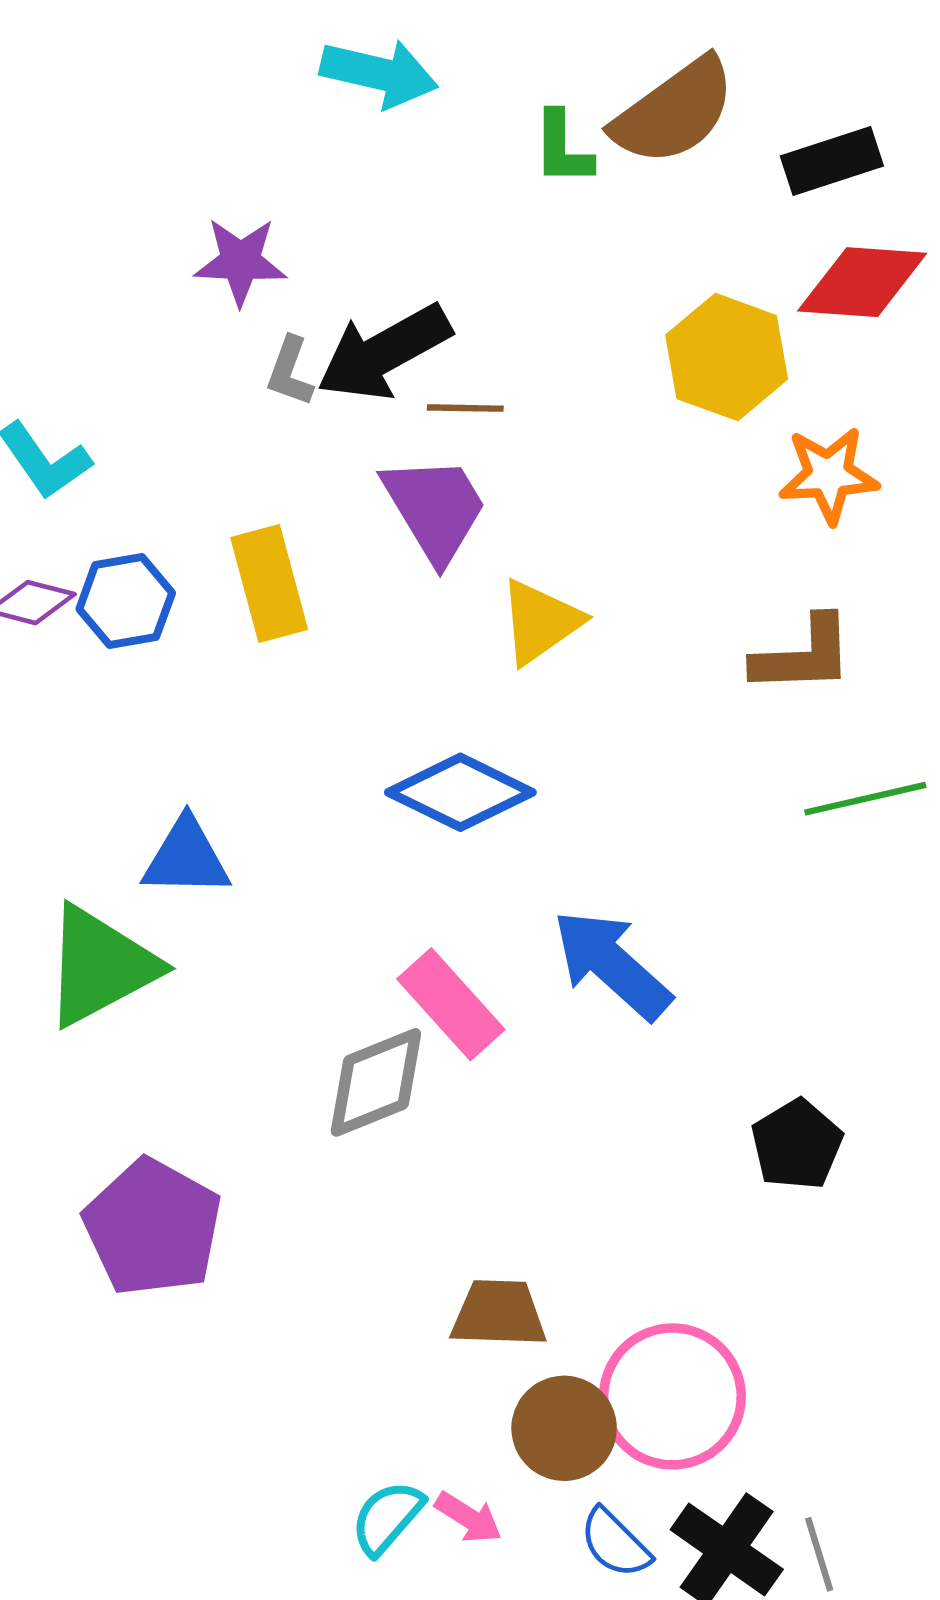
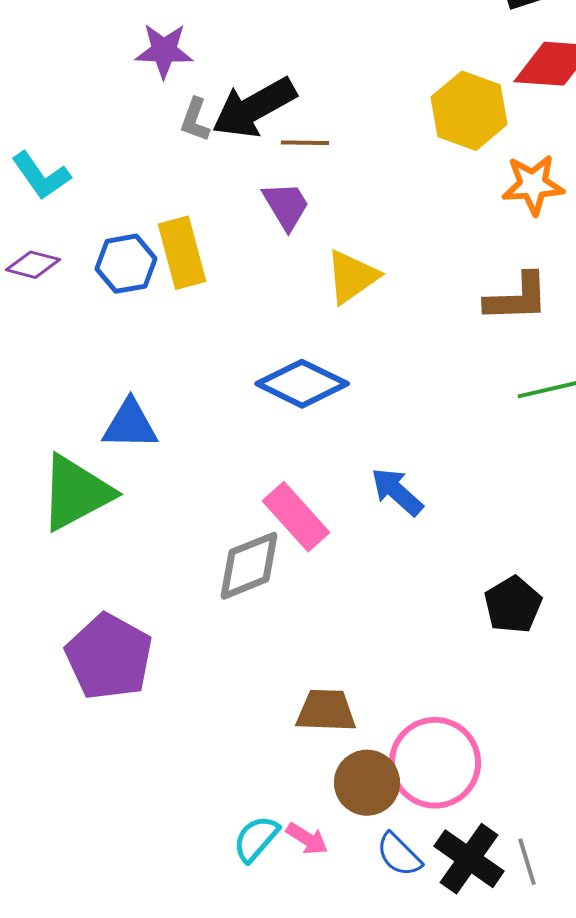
purple trapezoid: (435, 509) -> (286, 206), size x0.7
blue hexagon: (126, 601) -> (126, 264), moved
blue arrow: (612, 964) -> (397, 492), size x0.7

